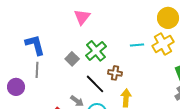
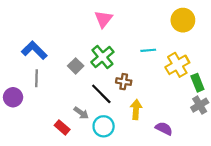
pink triangle: (82, 17) -> (104, 19), moved
yellow cross: (163, 44) -> (177, 65), moved
blue L-shape: (35, 45) -> (34, 50), turned -30

